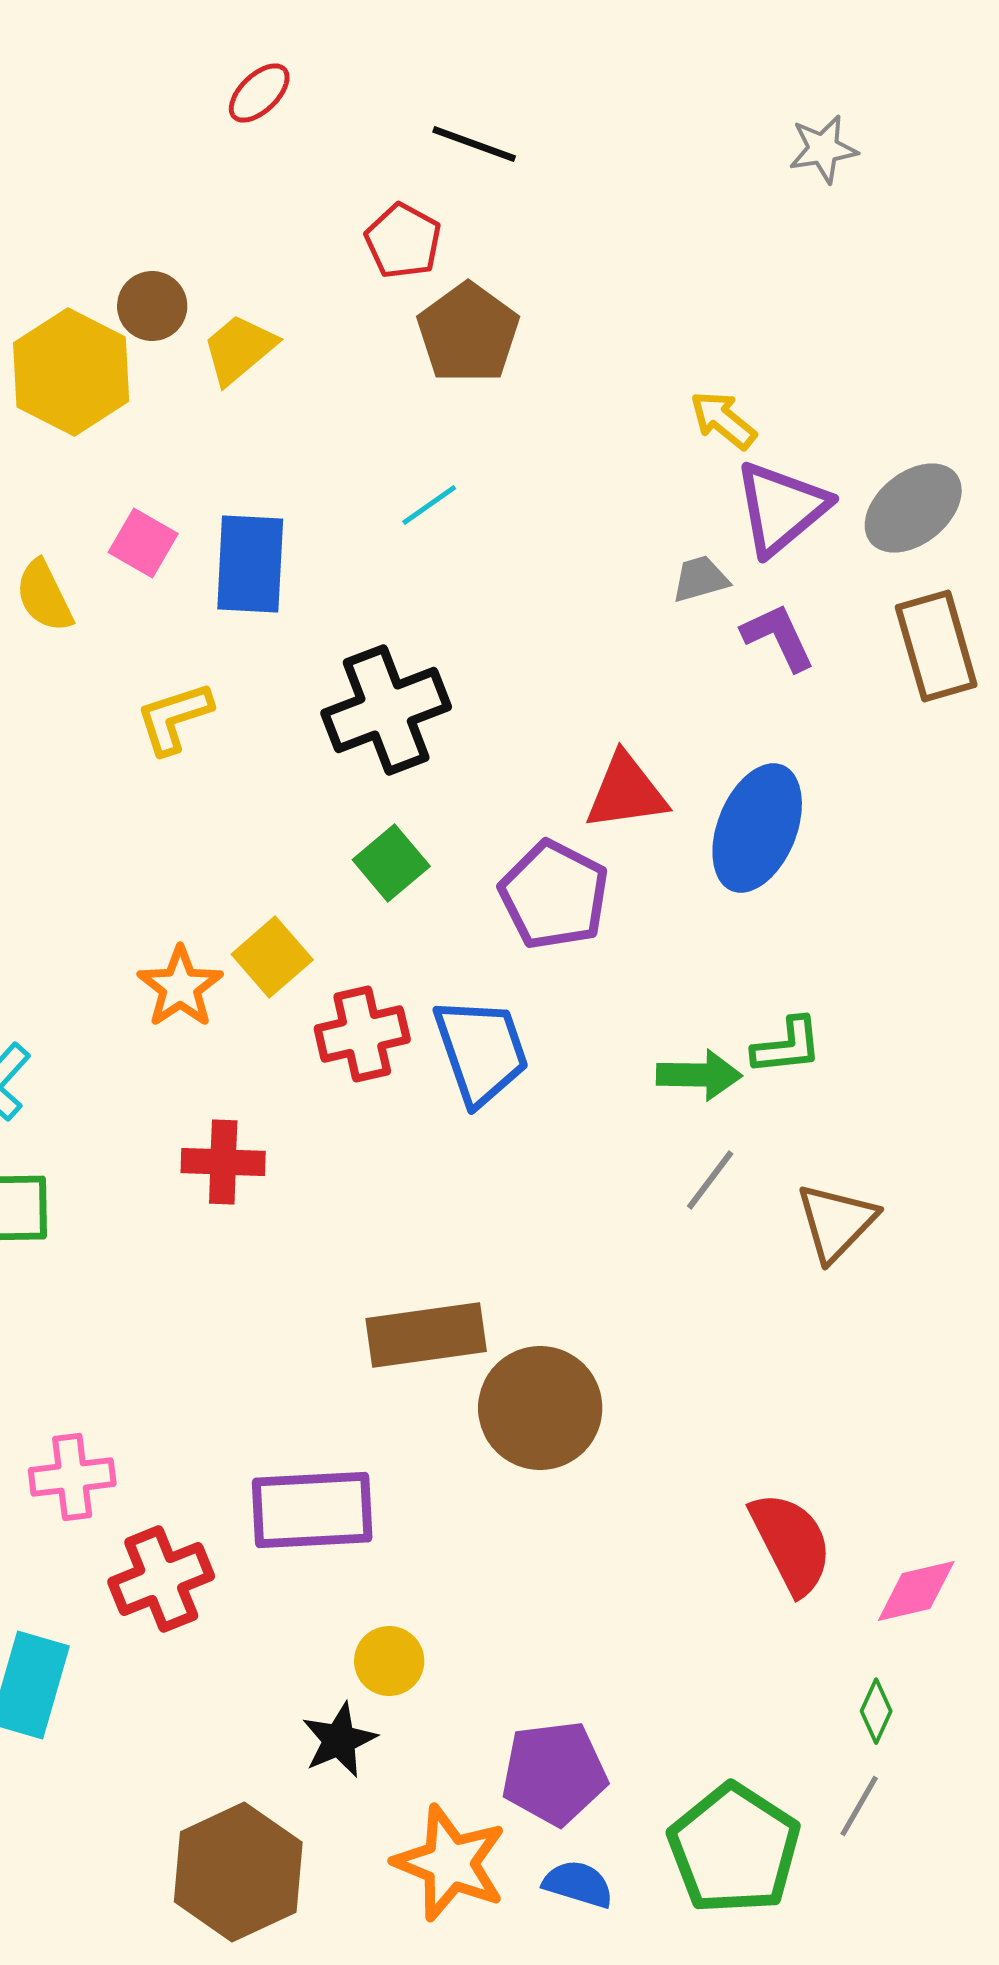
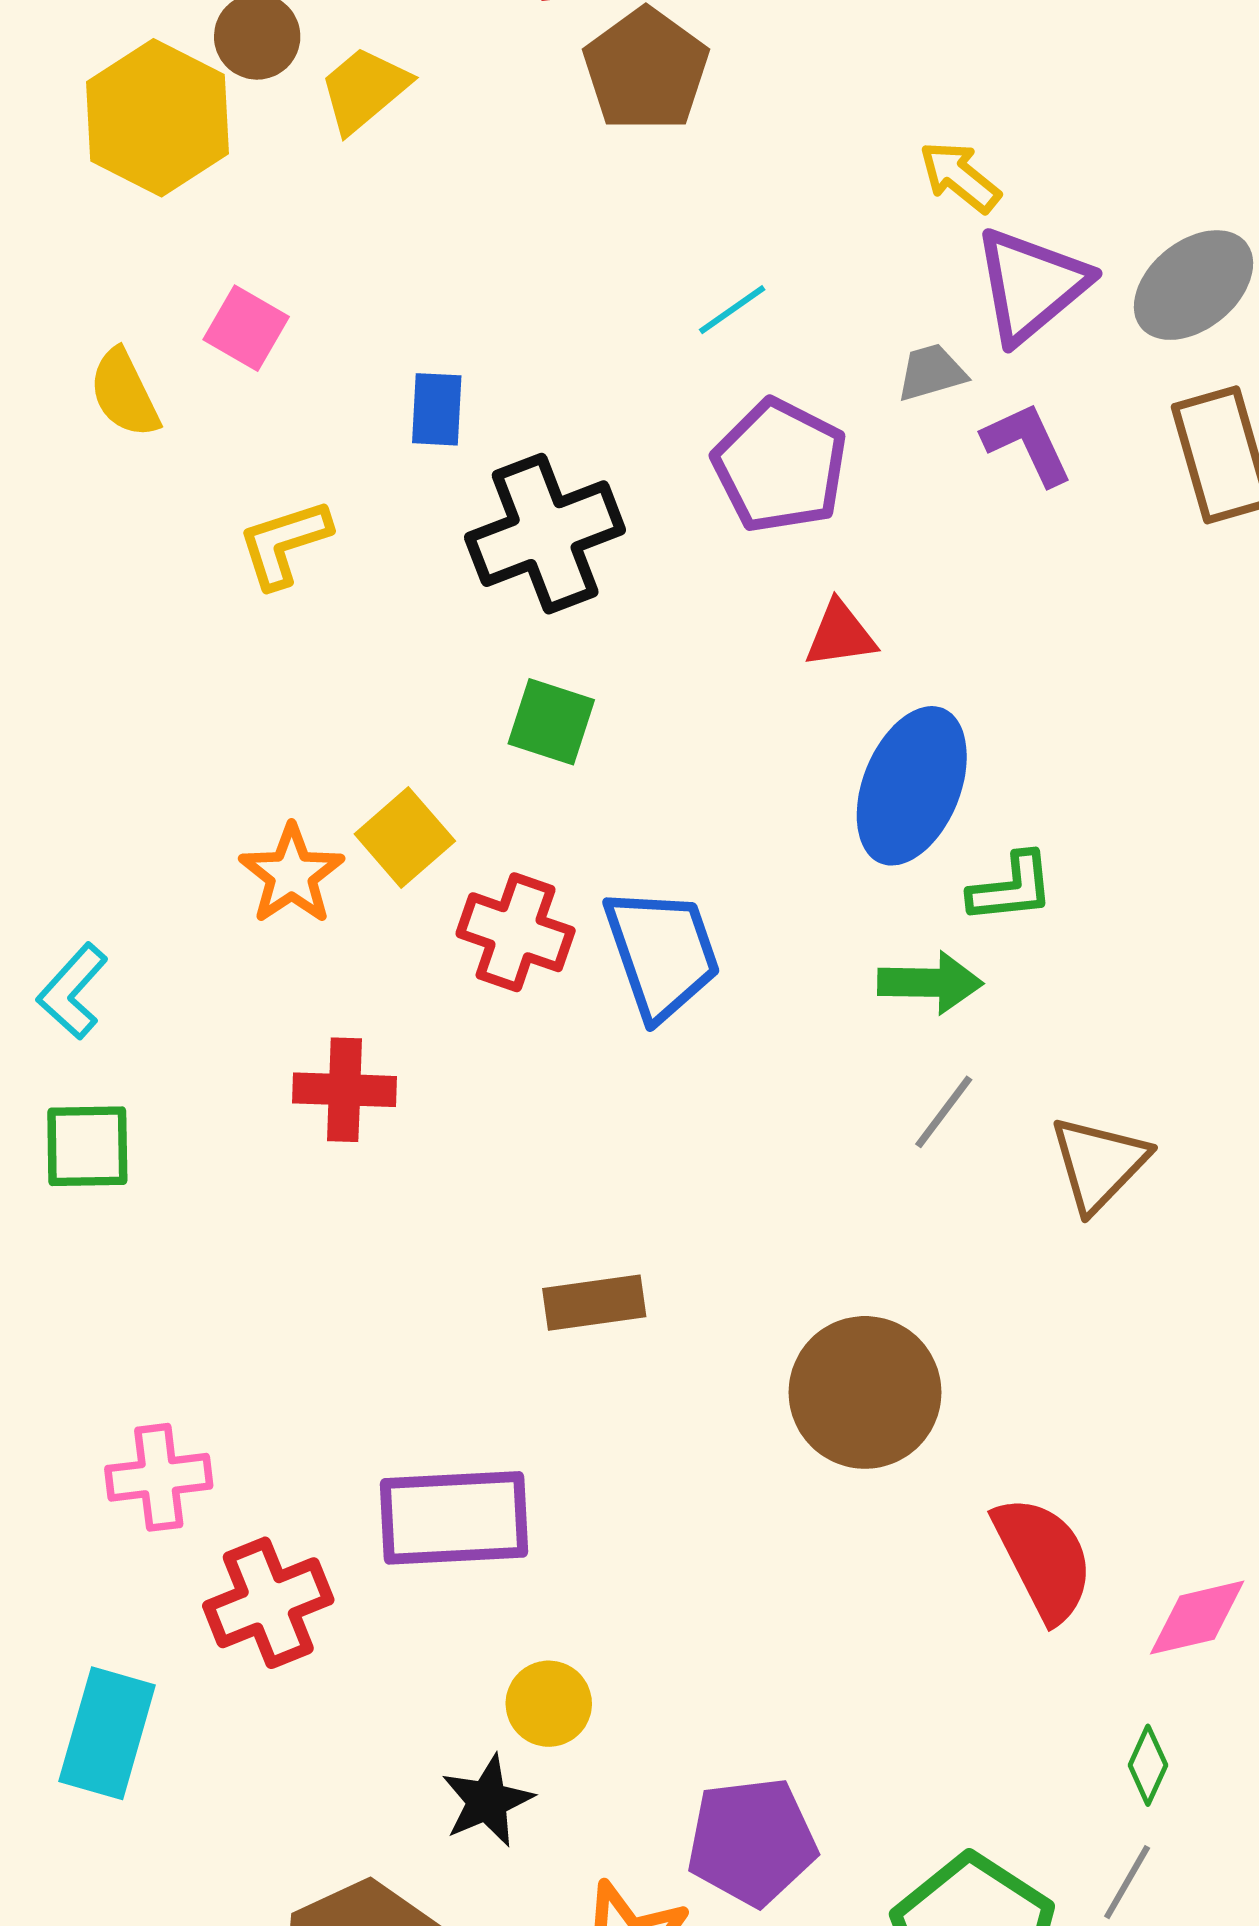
cyan line: (429, 505) -> (732, 310), moved
blue rectangle: (250, 564) -> (437, 409), moved, size x0.6
red triangle: (626, 792) -> (840, 634), size x0.7
blue ellipse: (757, 828) -> (912, 786), moved
green square: (391, 863) -> (551, 722), turned -32
purple pentagon: (554, 895) -> (780, 466), moved
red cross: (362, 1034) -> (516, 932), turned 32
green L-shape: (787, 1046) -> (1011, 888), moved
brown rectangle: (426, 1335) -> (594, 1303), size x0.7
brown circle: (540, 1408) -> (865, 1392), moved

